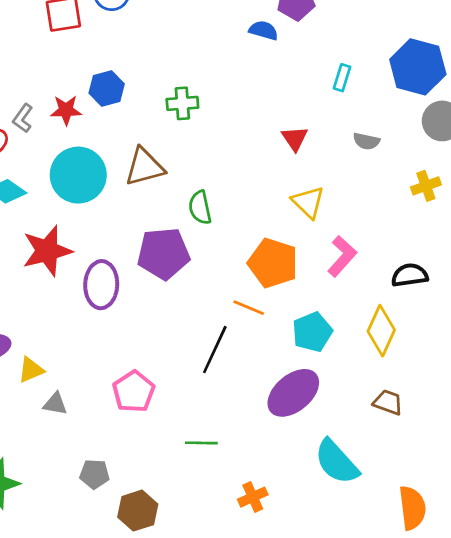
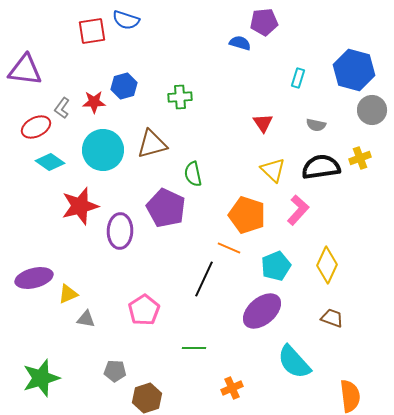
purple pentagon: (163, 254) -> (166, 208), turned 30
black semicircle: (410, 275) -> (321, 167), moved, size x1.4

